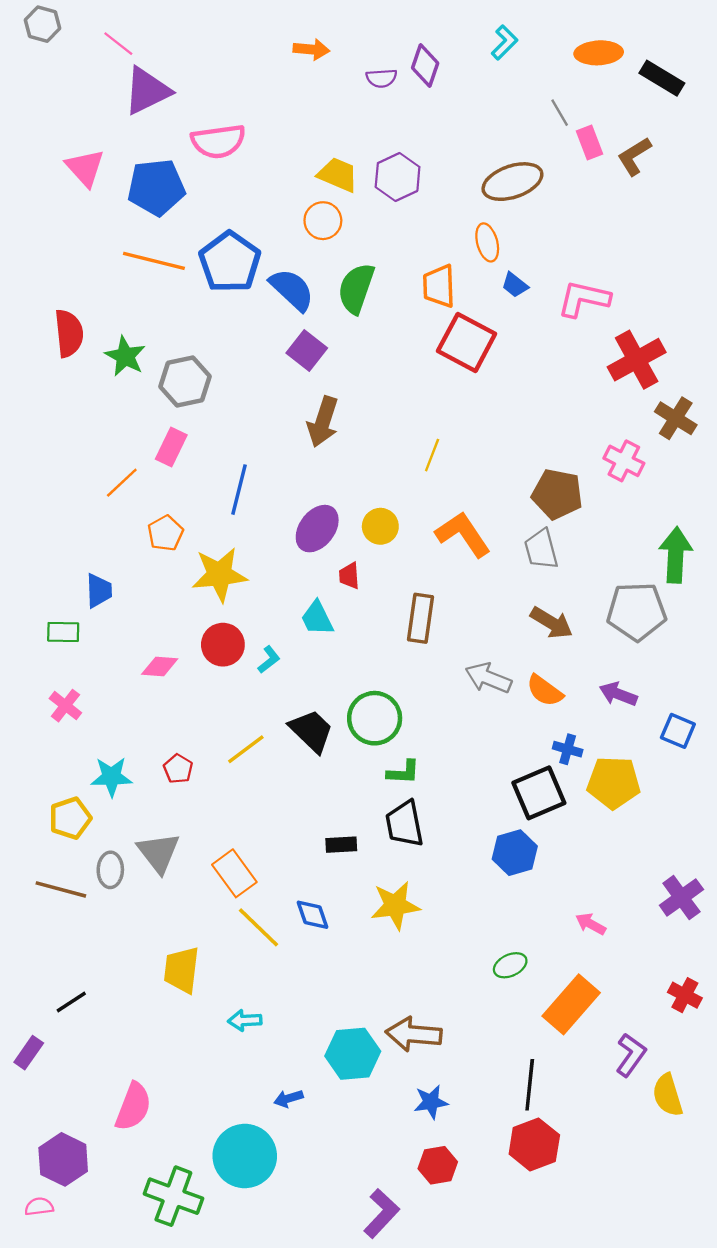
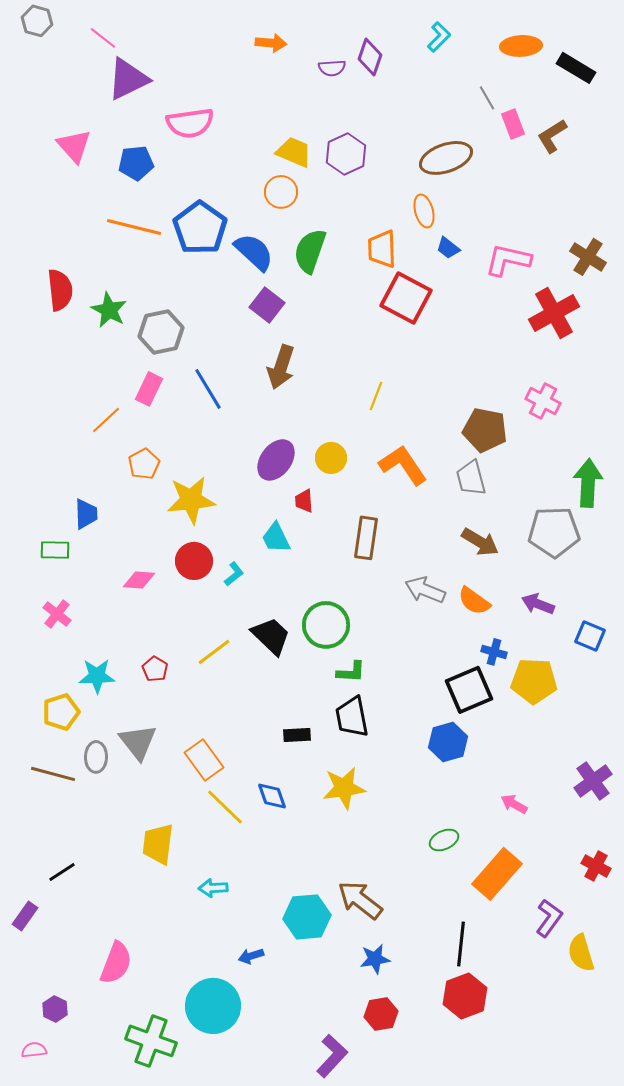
blue pentagon: (156, 187) -> (136, 163), size x0.7
brown cross: (676, 418) -> (588, 257), moved
blue line: (239, 490) -> (208, 389), moved, turned -45
brown arrow: (414, 1034) -> (360, 900), turned 33
purple hexagon: (63, 1159) -> (55, 1009), size x0.6

